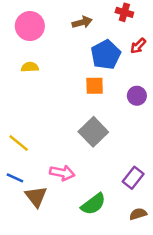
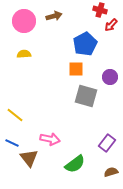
brown arrow: (82, 22) -> (54, 16), moved
red arrow: (138, 46) -> (111, 25), moved
gray square: (93, 132) -> (86, 96), moved, turned -30

